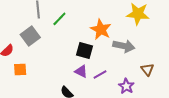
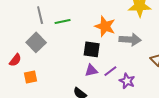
green line: (59, 19) -> (63, 21), turned 42
purple triangle: (81, 71) -> (91, 71), turned -32
purple star: (126, 86) -> (127, 81), moved

